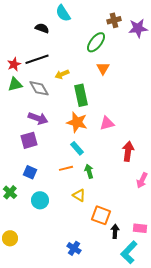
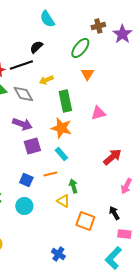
black semicircle: (42, 28) -> (36, 47), moved, turned -64
purple star: (138, 28) -> (122, 34), turned -30
pink triangle: (107, 123) -> (98, 113), moved
purple square: (29, 140) -> (32, 146), moved
red arrow: (128, 151) -> (112, 157), turned 42
green arrow: (89, 171) -> (73, 186), moved
blue square: (30, 172) -> (26, 180), moved
black arrow: (115, 231) -> (114, 213), moved, turned -32

